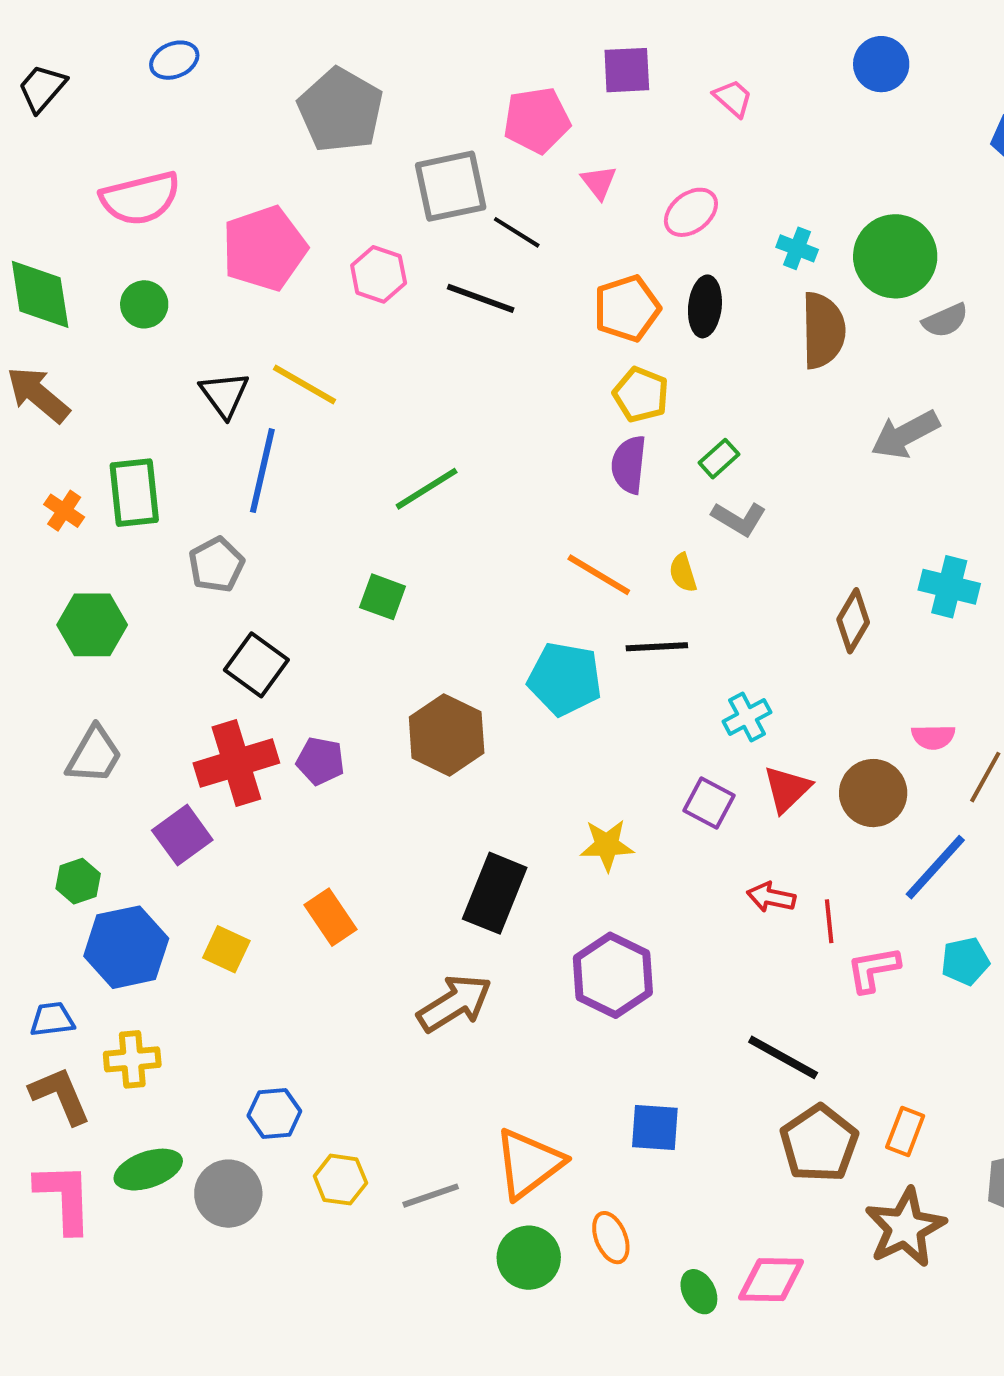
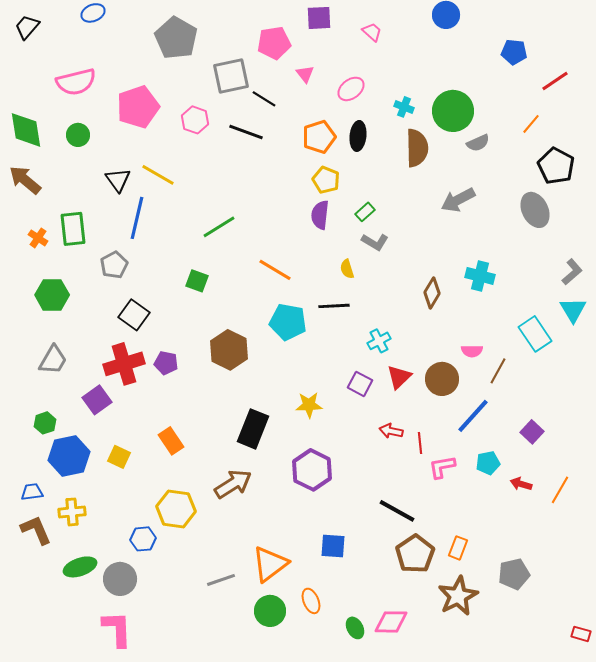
orange line: (599, 575) -> (275, 270), moved
yellow hexagon: (340, 1180) -> (176, 509), moved, size x1.5
pink L-shape: (64, 1198) -> (117, 629), moved

